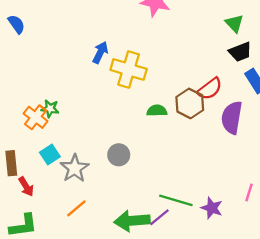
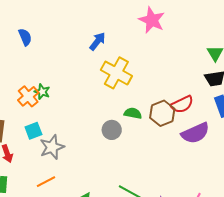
blue semicircle: (16, 24) -> (25, 37), moved
blue arrow: (100, 52) -> (97, 41), moved
purple semicircle: (232, 118) -> (195, 133), turned -136
gray circle: (119, 155) -> (112, 130), moved

